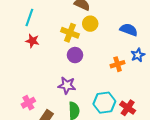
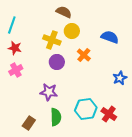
blue star: (138, 55) -> (120, 78), moved
orange cross: (118, 64) -> (84, 55), moved, turned -32
pink cross: (28, 103) -> (16, 70), moved

